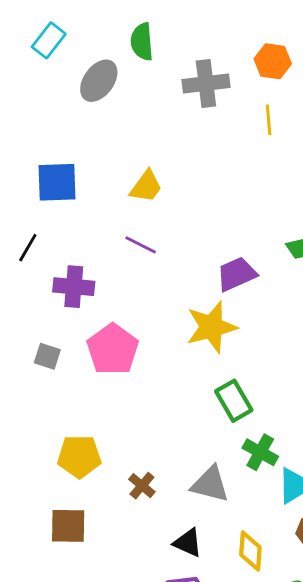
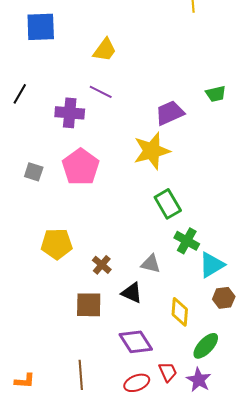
blue square: (57, 182) -> (41, 27), moved
purple cross: (74, 287) -> (70, 113), moved
gray triangle: (210, 484) -> (151, 264), size x0.7
brown square: (68, 526) -> (89, 305), moved
black triangle: (188, 543) -> (132, 293), moved

